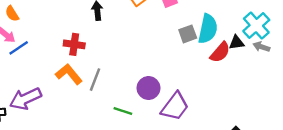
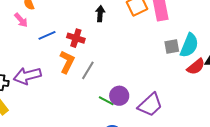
blue line: (19, 48) -> (47, 35), moved
orange L-shape: (69, 74) -> (67, 62), turned 55
purple circle: (148, 88) -> (119, 96), moved

